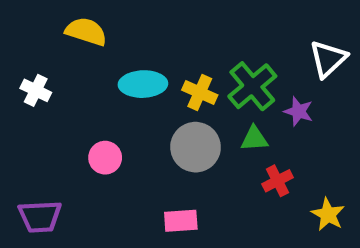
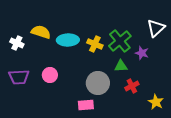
yellow semicircle: (86, 31) -> (41, 32), moved
gray circle: (196, 147) -> (98, 83), moved
purple trapezoid: (40, 217) -> (19, 77), moved

